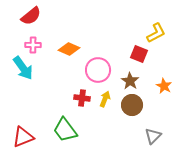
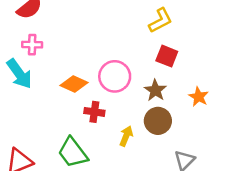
yellow L-shape: (156, 33) -> (160, 20), moved
orange diamond: (69, 49) -> (74, 84), moved
yellow arrow: (105, 99) -> (126, 136), moved

